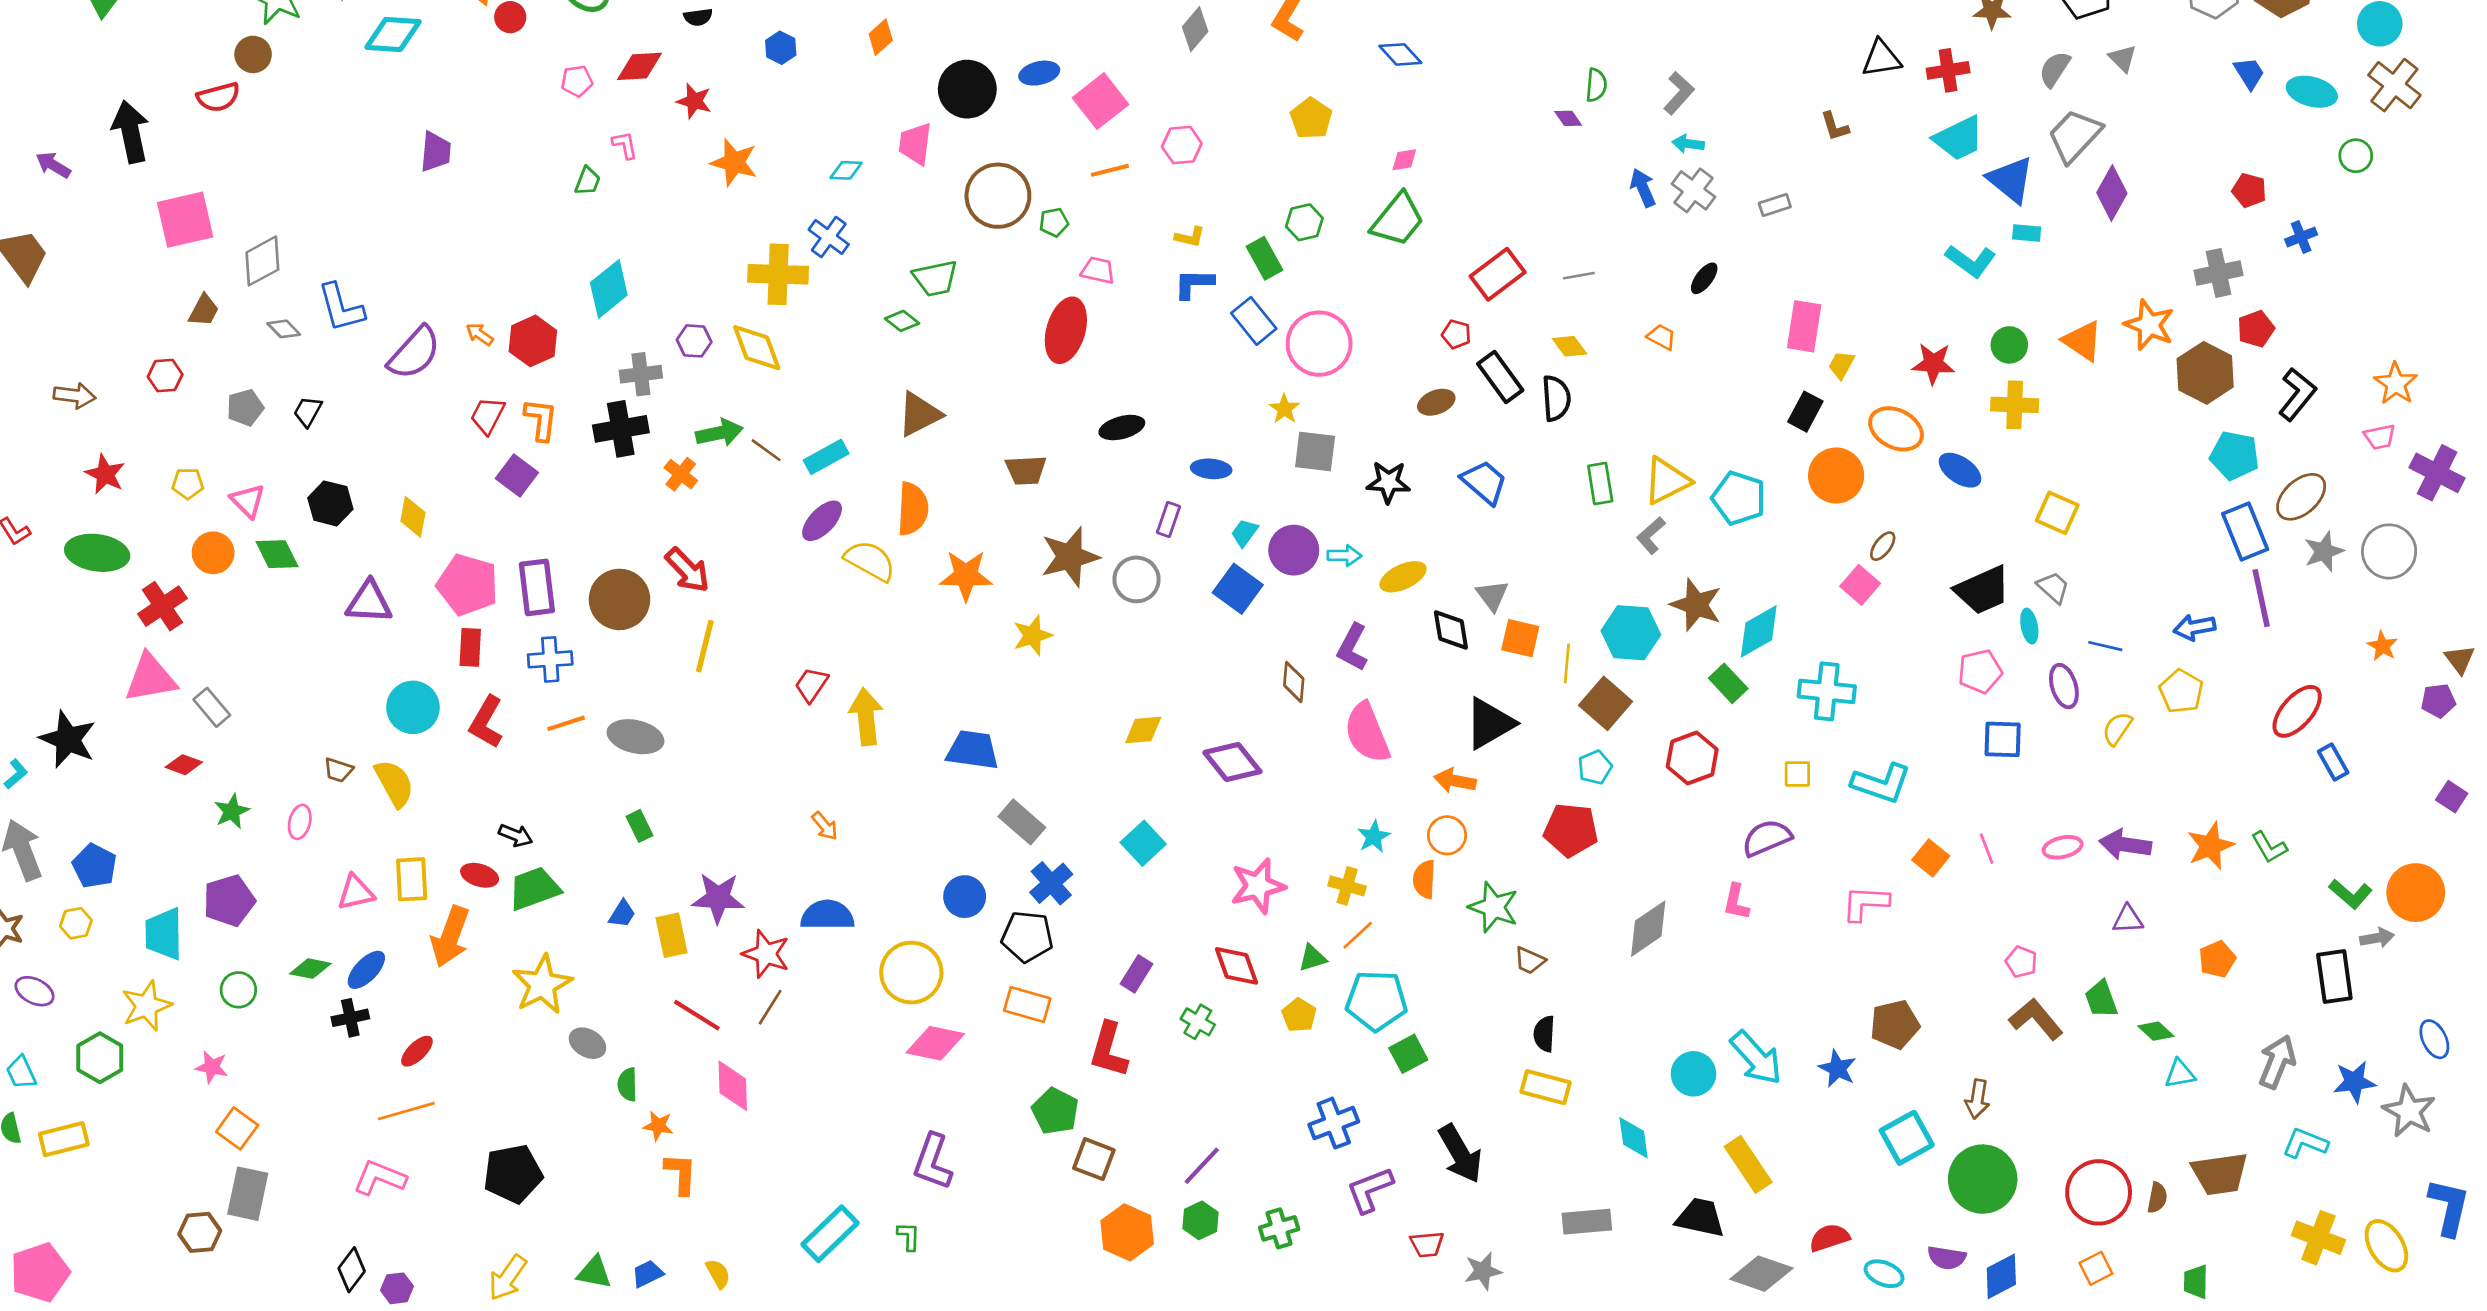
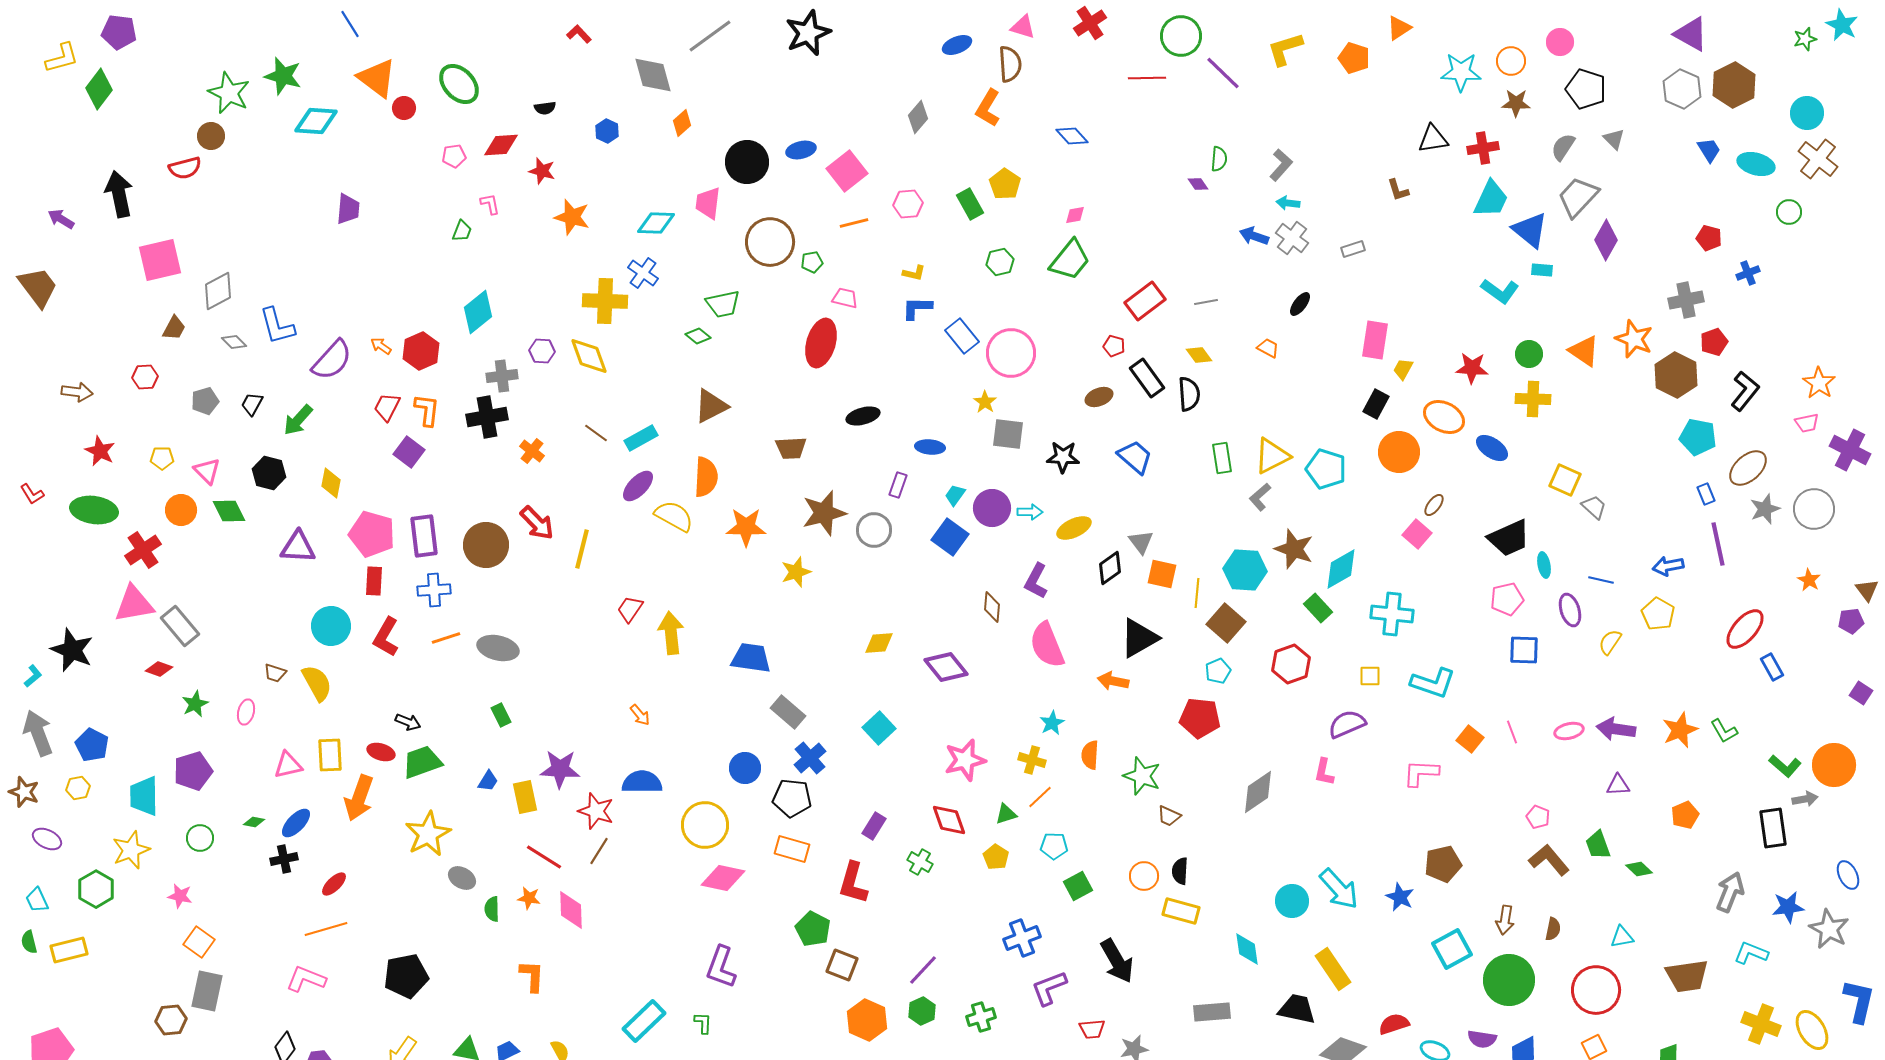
cyan trapezoid: (1959, 138) -> (1491, 199), turned -39
cyan diamond: (846, 170) -> (656, 223), size x1.5
blue arrow: (1643, 188) -> (1254, 236), turned -48
green rectangle: (1264, 258) -> (970, 204), moved
green arrow: (719, 433) -> (298, 420), moved, turned 144
blue rectangle: (2245, 531) -> (1706, 494), size x0.5
gray trapezoid: (2053, 587) -> (1594, 507), moved
black diamond: (1451, 630) -> (1110, 568), turned 64
yellow line: (705, 646) -> (582, 549), moved
gray rectangle: (212, 707) -> (180, 626), size x1.4
orange circle: (1447, 835) -> (1144, 876), moved
green diamond: (310, 969) -> (254, 822), size x0.7
cyan pentagon: (1376, 1001) -> (1054, 846), size x0.6
cyan triangle: (2180, 1074) -> (1622, 937), moved
orange star: (658, 1126) -> (529, 898), moved
brown semicircle: (2157, 1198) -> (1553, 929), moved

